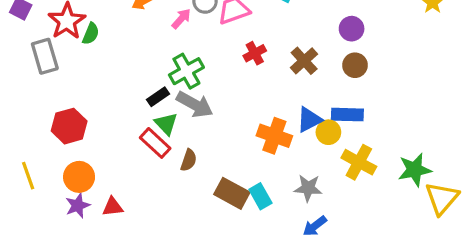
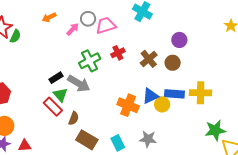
brown circle: (355, 65) -> (173, 63), moved
green cross: (186, 71) -> (90, 61), moved
yellow cross: (359, 162) -> (201, 93), moved, turned -30
brown rectangle: (232, 193) -> (87, 140), moved

